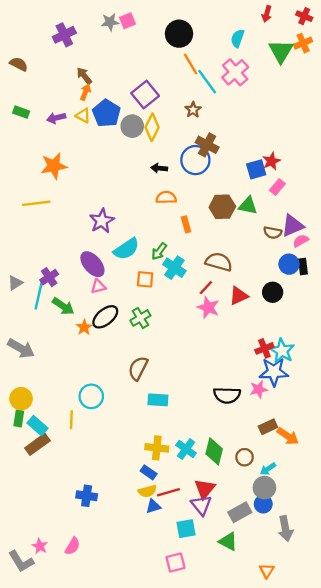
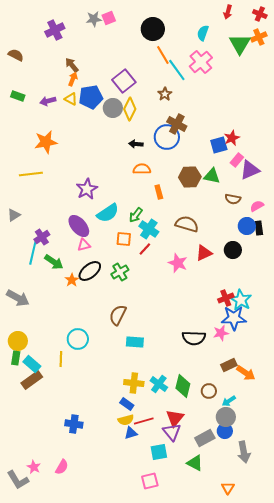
blue pentagon: (106, 113) -> (91, 97), turned 30
purple triangle: (292, 226) -> (250, 170), moved
gray triangle: (15, 283) -> (14, 215), moved
red line: (206, 288) -> (145, 249), moved

